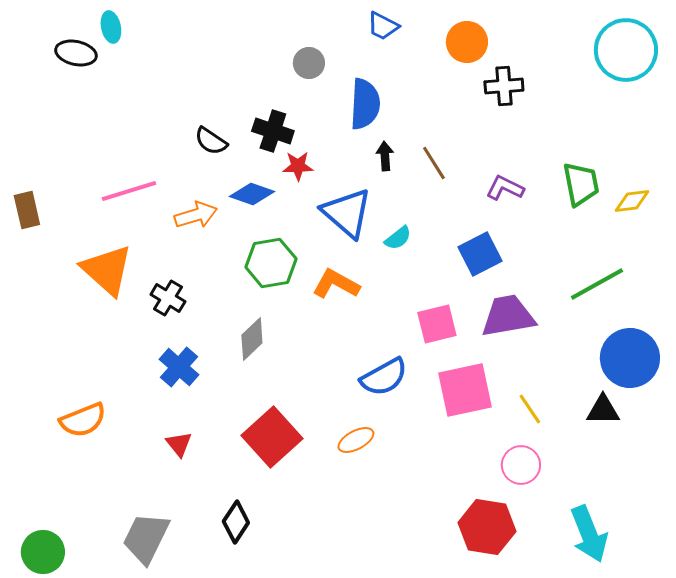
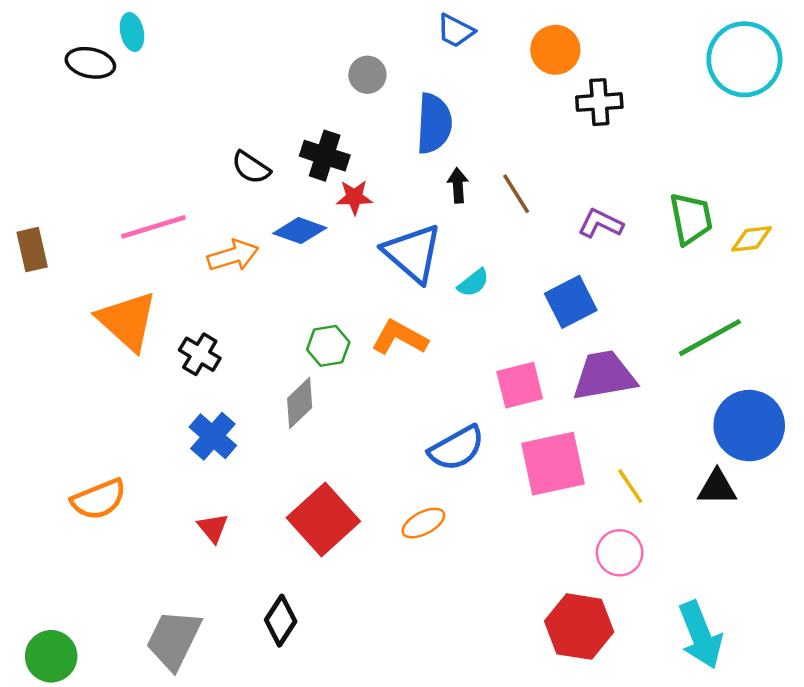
green hexagon: (271, 263) -> (328, 346), moved, size x0.7

